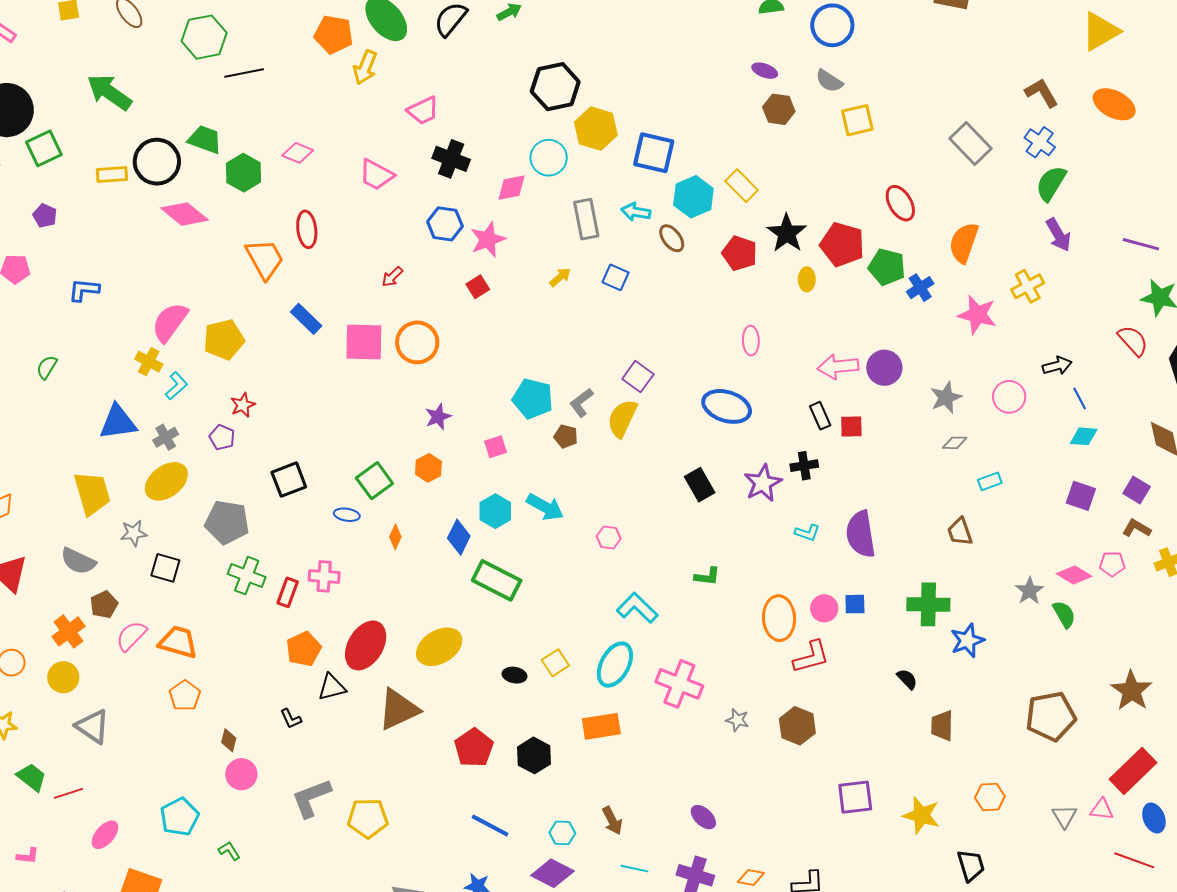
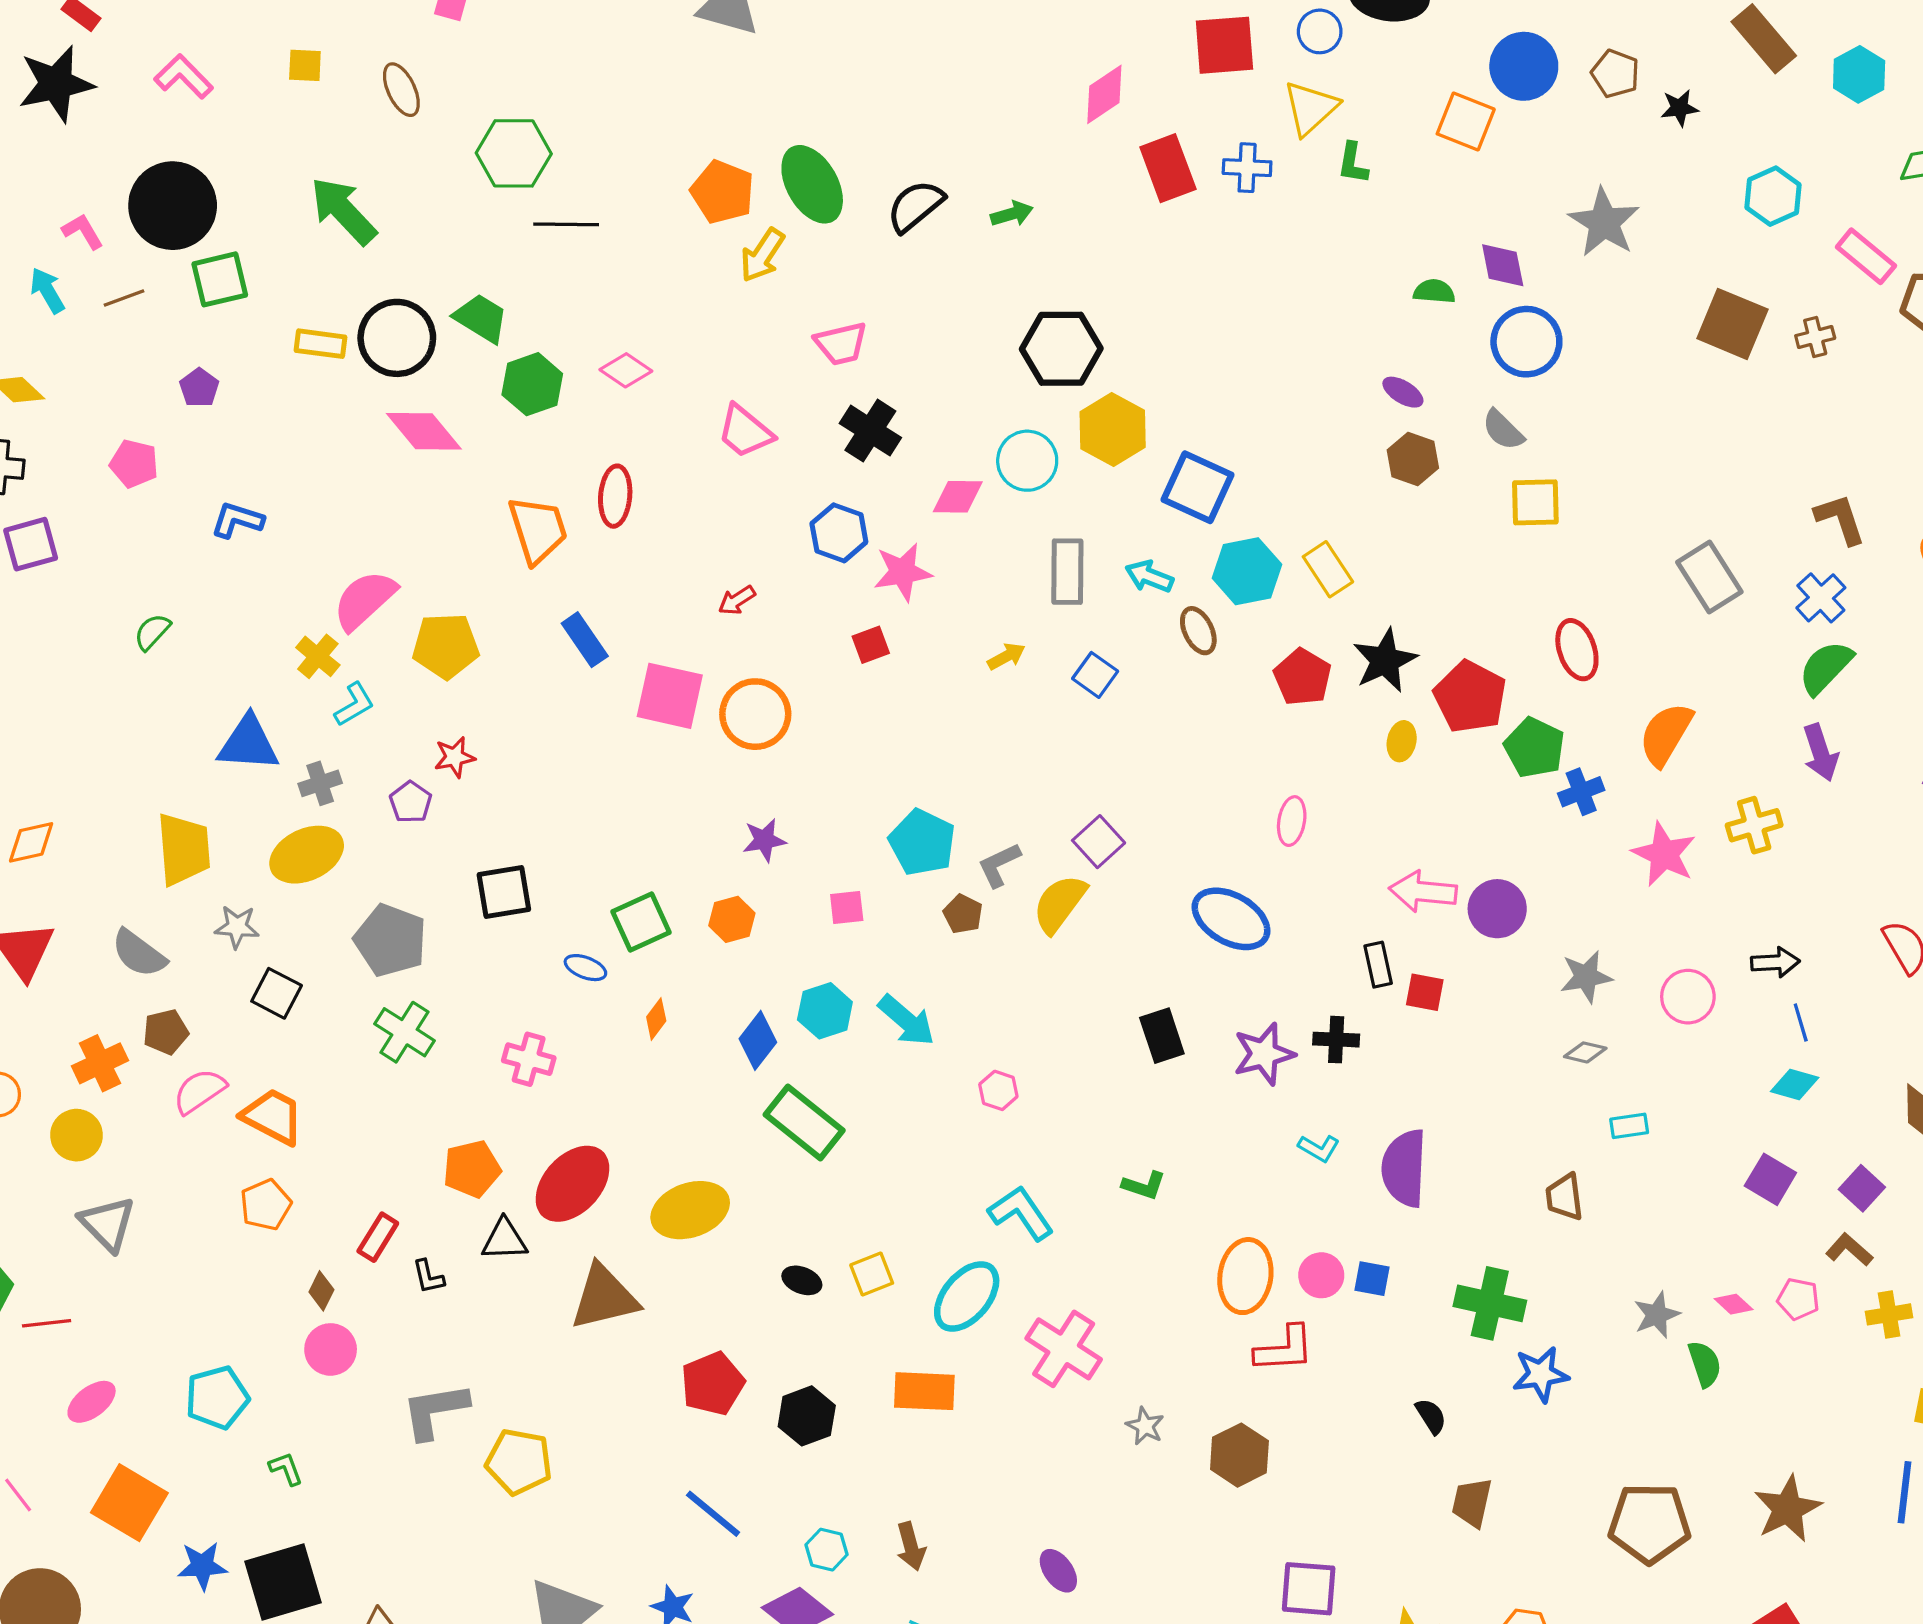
pink diamond: (1074, 575) -> (1734, 1304), size x0.7
red rectangle: (288, 592) -> (378, 1237), moved

